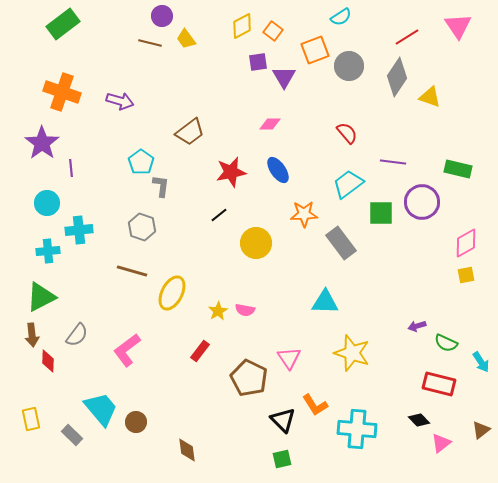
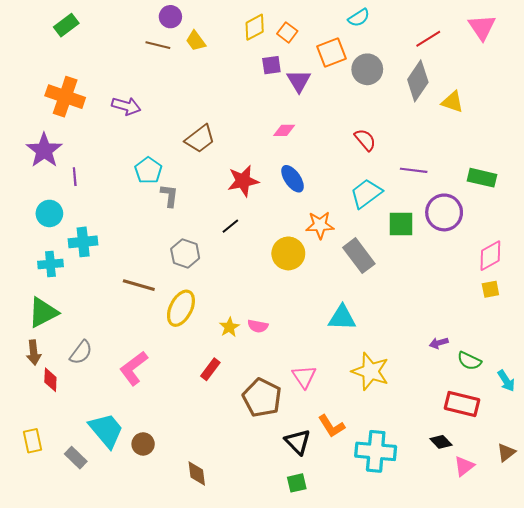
green rectangle: (63, 24) -> (66, 25), size x0.7
gray hexagon: (142, 227) -> (185, 253), moved
yellow circle: (256, 243) -> (288, 253), moved

